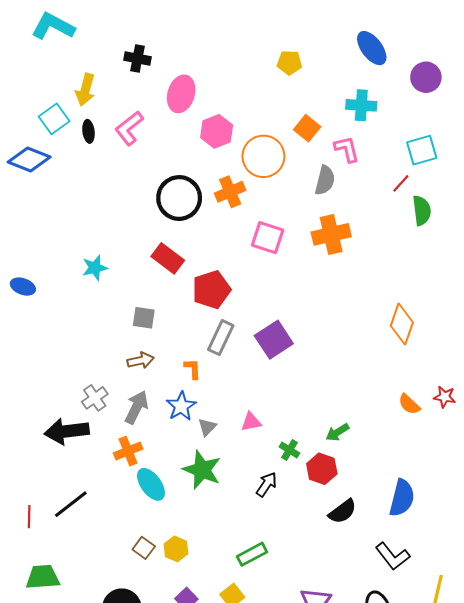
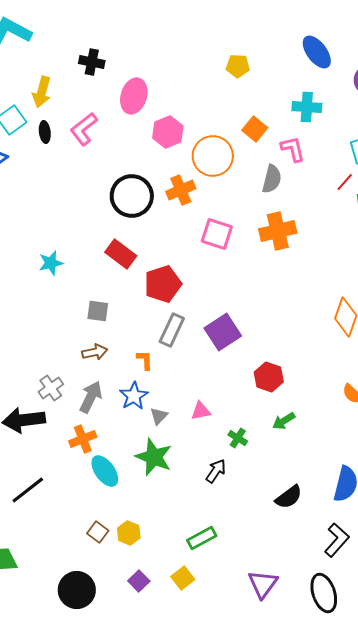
red hexagon: (322, 469) -> (269, 377), moved
black L-shape: (393, 556) -> (337, 540), turned -100

